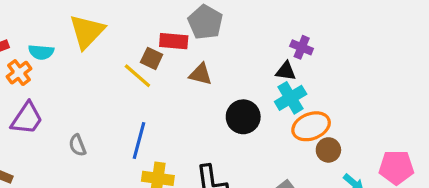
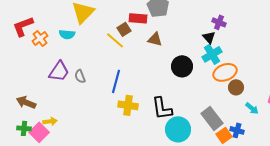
cyan semicircle: (41, 52) -> (67, 34), moved
brown square: (152, 58) -> (124, 29), turned 32
black triangle: (286, 71) -> (209, 37), turned 40
purple trapezoid: (27, 118) -> (59, 71), moved
gray semicircle: (77, 145) -> (80, 76), moved

